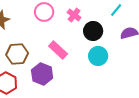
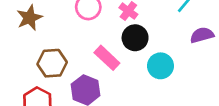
black circle: (93, 31) -> (135, 38), moved

